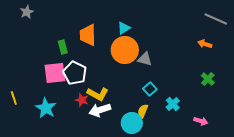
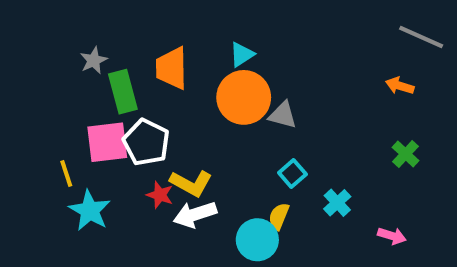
gray star: (27, 12) -> (94, 60), moved
green rectangle: (63, 47) -> (123, 92), size x1.5
yellow line: (14, 98) -> (66, 173), moved

